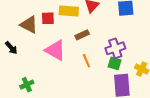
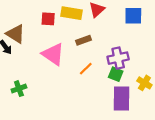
brown triangle: (29, 25) -> (16, 34), moved
orange line: (86, 61) -> (86, 69), turned 64

